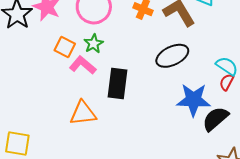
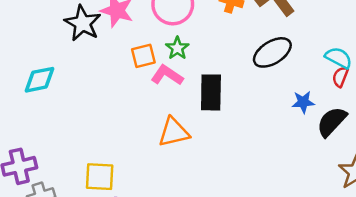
orange square: (65, 47) -> (143, 56), turned -35
blue star: (193, 100) -> (303, 102), size x0.6

